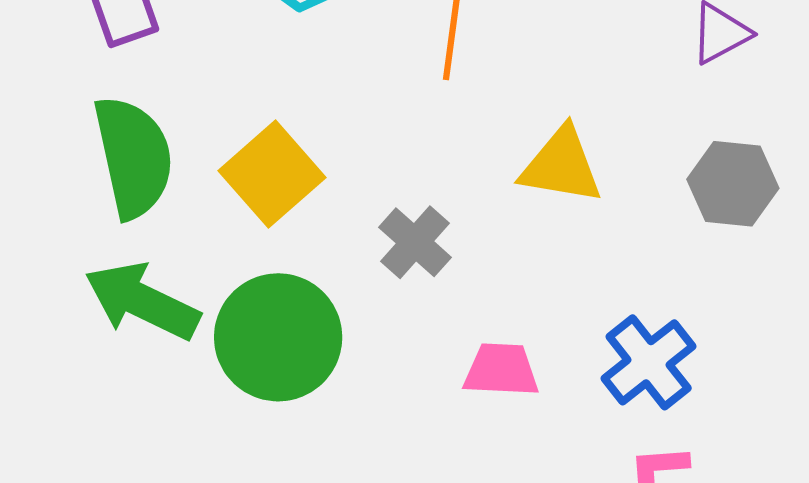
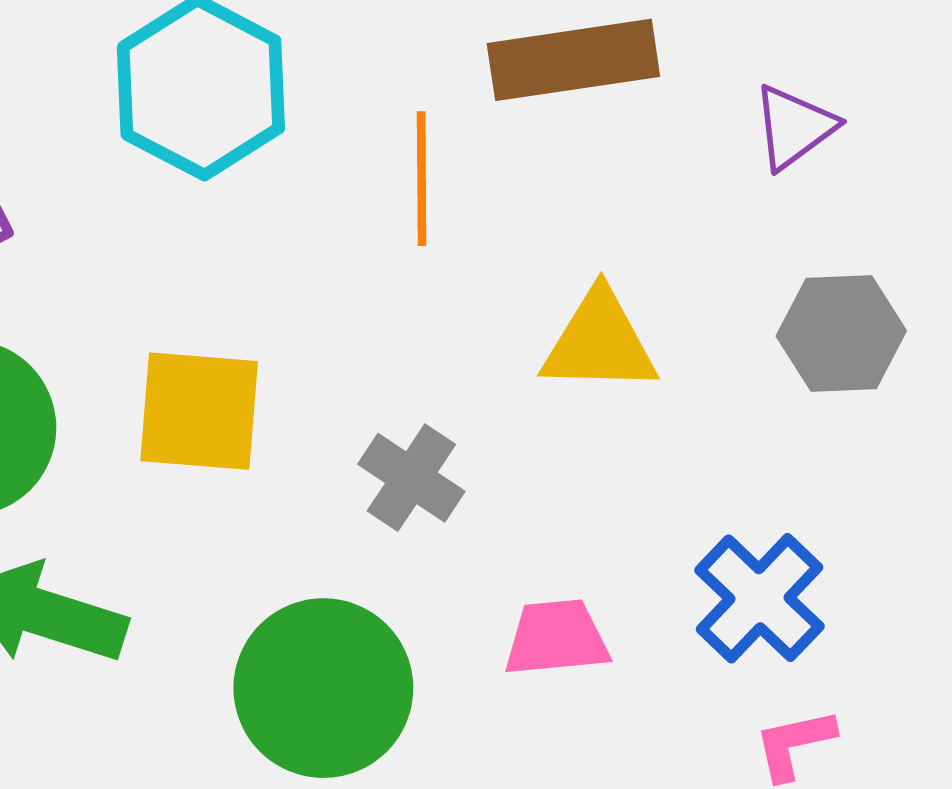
yellow square: (272, 174) -> (199, 411), turned -36
green circle: (278, 337) -> (323, 688), moved

